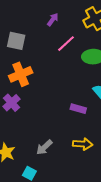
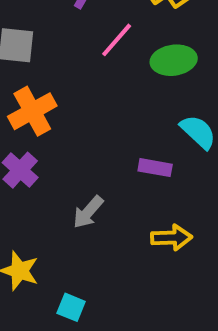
gray arrow: (44, 147) -> (88, 212), moved

